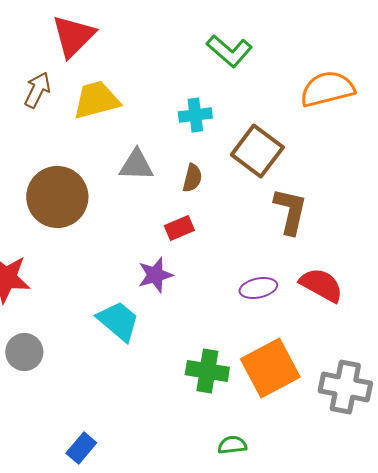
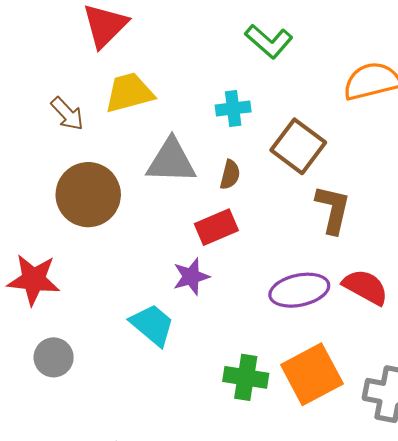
brown arrow: (37, 90) -> (67, 114), moved, turned 111
gray triangle: (136, 165) -> (171, 161), size x1.4
red rectangle: (179, 228) -> (216, 227), size x1.4
purple ellipse: (258, 288) -> (299, 290), size x1.5

